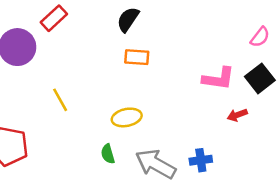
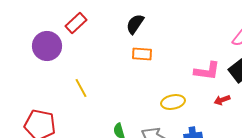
yellow ellipse: (127, 117) -> (173, 102), moved

